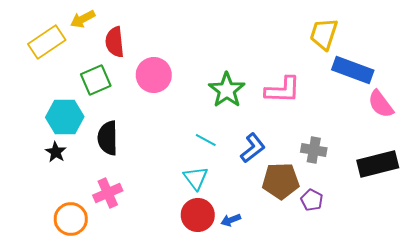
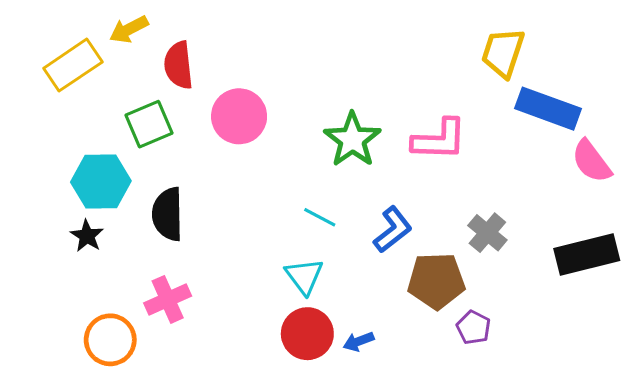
gray cross: (314, 150) -> (487, 233), turned 30
purple pentagon: (312, 200) -> (473, 327), moved

